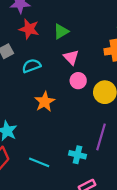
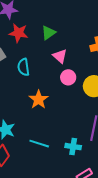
cyan semicircle: (31, 66) -> (23, 67), turned -72
cyan line: (39, 162) -> (39, 144), moved

